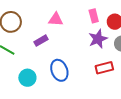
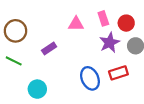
pink triangle: (56, 19) -> (76, 24), moved
blue ellipse: (59, 70) -> (90, 78), moved

